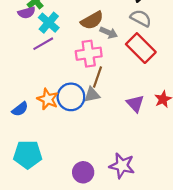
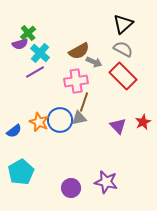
cyan pentagon: (28, 155) -> (21, 172), turned -30

